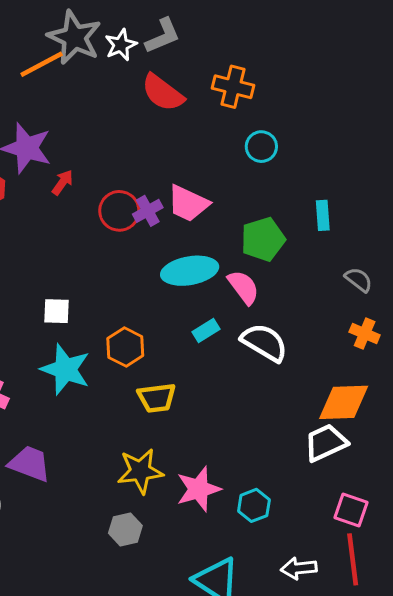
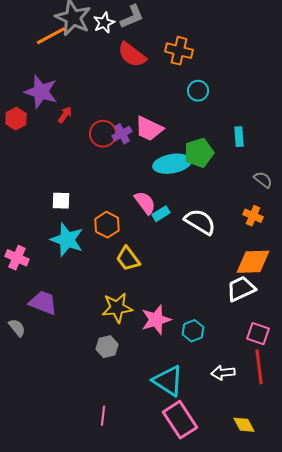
cyan ellipse: (190, 271) -> (172, 164), moved
pink semicircle: (243, 287) -> (145, 203), moved
orange cross: (365, 334) -> (253, 216), moved
yellow trapezoid: (157, 398) -> (128, 259), turned 60

